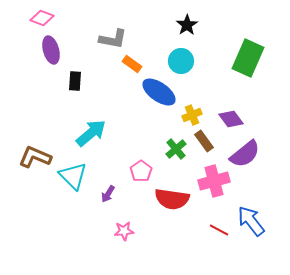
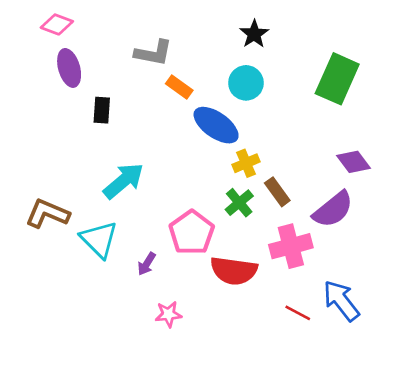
yellow cross: (192, 115) -> (246, 163), moved
purple diamond: (231, 119) -> (353, 162), moved
pink pentagon: (141, 171) -> (192, 233), size x1.5

